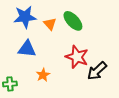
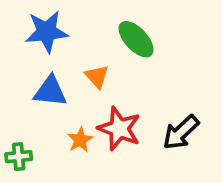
orange triangle: (50, 24) -> (97, 76), moved
red star: (77, 57) -> (119, 129), moved

